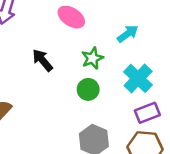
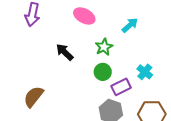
cyan cross: (138, 78) -> (145, 72), moved, size x0.7
purple rectangle: (147, 113) -> (121, 87), moved

